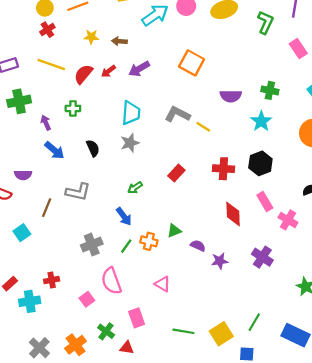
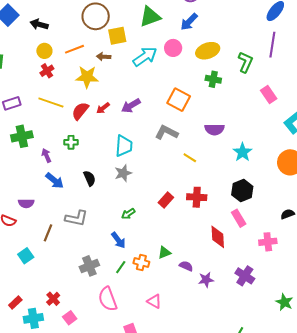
yellow star: (91, 37) -> (87, 77), size x1.6
brown arrow: (119, 41) -> (104, 57), moved
pink rectangle: (298, 49) -> (269, 95), moved
green cross: (270, 90) -> (213, 79), moved
gray L-shape: (177, 114) -> (166, 132), moved
red cross: (223, 169) -> (197, 197), moved
pink rectangle: (265, 202) -> (239, 218), moved
pink cross: (288, 220) -> (268, 242), turned -36
red cross: (52, 280) -> (53, 299), turned -32
pink square: (87, 299) -> (70, 318), moved

